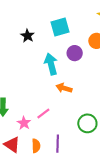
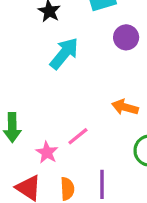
cyan arrow: (51, 64) -> (64, 53), moved, turned 55
orange arrow: (64, 88) -> (125, 107), moved

